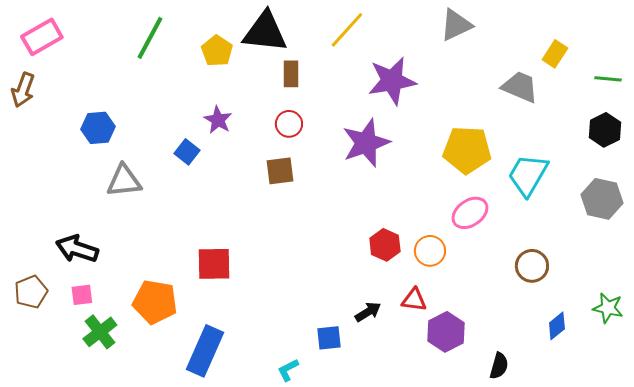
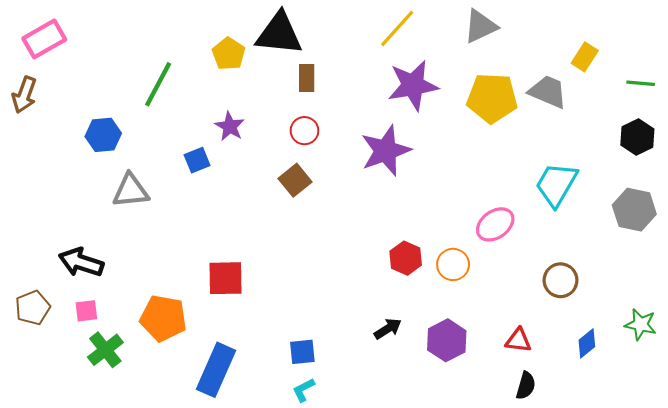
yellow line: (347, 30) -> (397, 28), moved
green line: (150, 38) -> (158, 84), moved
yellow pentagon: (467, 150) -> (492, 98), moved
blue square: (187, 152) -> (197, 160), turned 30
brown square: (280, 171) -> (295, 180), turned -32
red triangle: (414, 300) -> (518, 340), moved
purple hexagon: (446, 332) -> (447, 340), moved
blue square: (329, 338) -> (302, 352), moved

